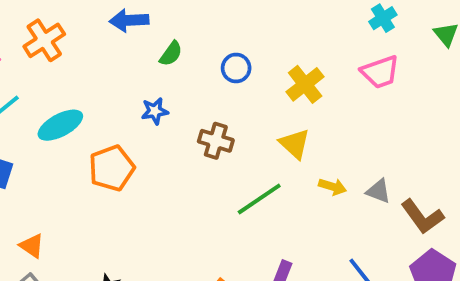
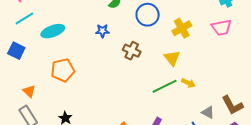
blue circle: (236, 68) -> (148, 15), size x1.5
orange pentagon: (112, 168) -> (63, 70), moved
gray triangle: (379, 191) -> (208, 112), moved
green line: (259, 199) -> (165, 86), moved

